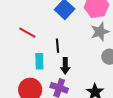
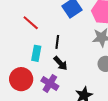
black arrow: (65, 66) -> (61, 63), turned -56

